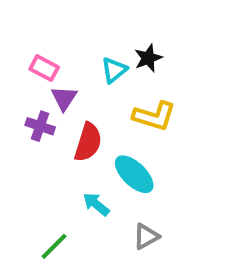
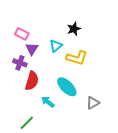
cyan triangle: (114, 70) -> (56, 46), moved
red semicircle: (88, 142) -> (32, 81), moved
gray triangle: (146, 236) -> (93, 103), moved

